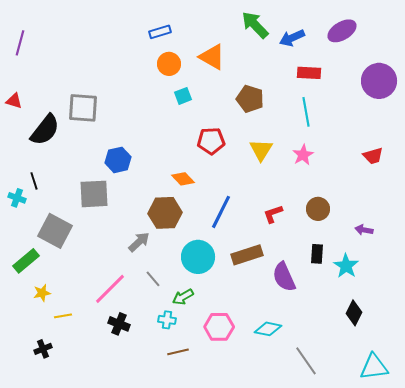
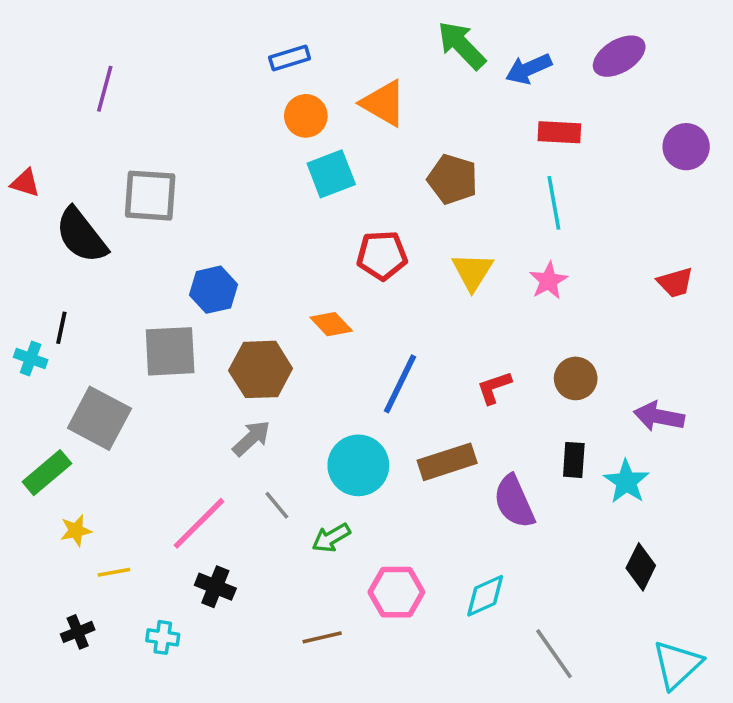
purple line: (20, 43) -> (105, 89), moved
purple circle: (379, 81) -> (686, 147), size x0.7
cyan square: (183, 96) -> (331, 174), size x1.5
black semicircle: (45, 130) -> (81, 235), turned 104
black line: (34, 181) -> (61, 328), turned 30
brown hexagon: (165, 213) -> (261, 369), moved
purple arrow: (364, 230) -> (659, 416), size x1.5
cyan cross: (167, 320) -> (163, 637), moved
cyan diamond: (268, 329) -> (485, 596), turned -36
cyan triangle: (374, 367) -> (677, 665), turned -36

